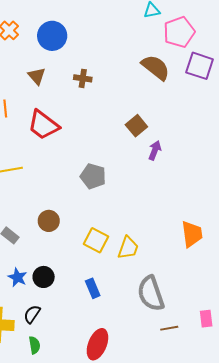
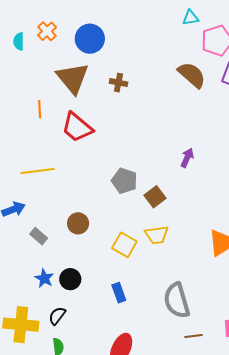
brown triangle: (37, 76) -> (73, 78), size x1.8
brown square: (136, 126) -> (155, 197), moved
yellow trapezoid: (128, 248) -> (157, 235), moved, turned 60

